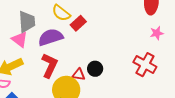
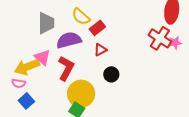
pink triangle: (20, 39) -> (43, 57), moved
red cross: (145, 65) -> (160, 38), moved
red triangle: (79, 74) -> (100, 50), moved, turned -40

